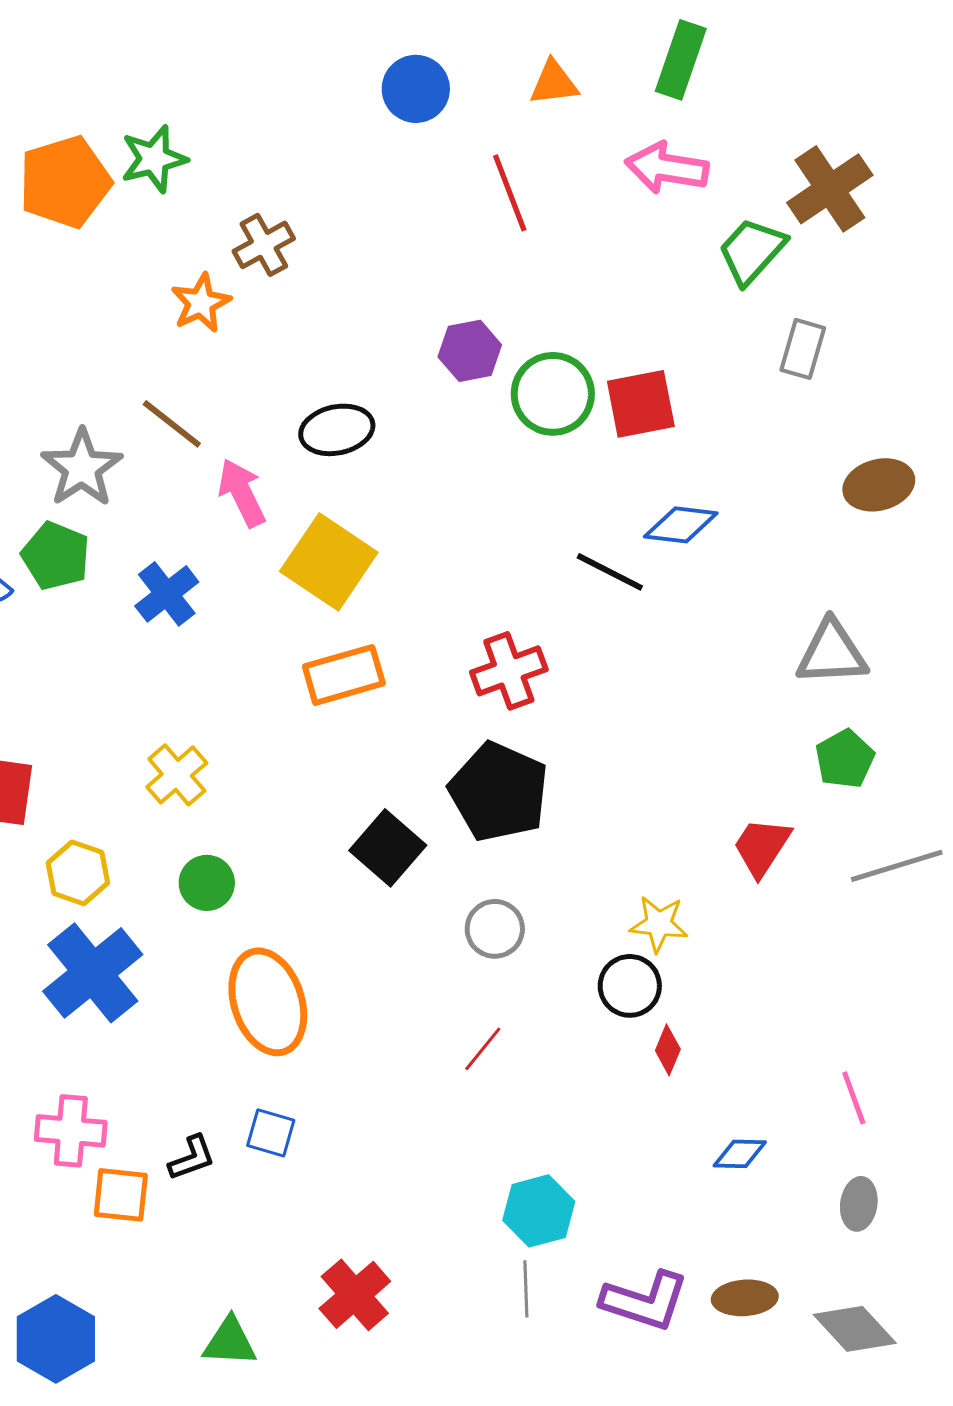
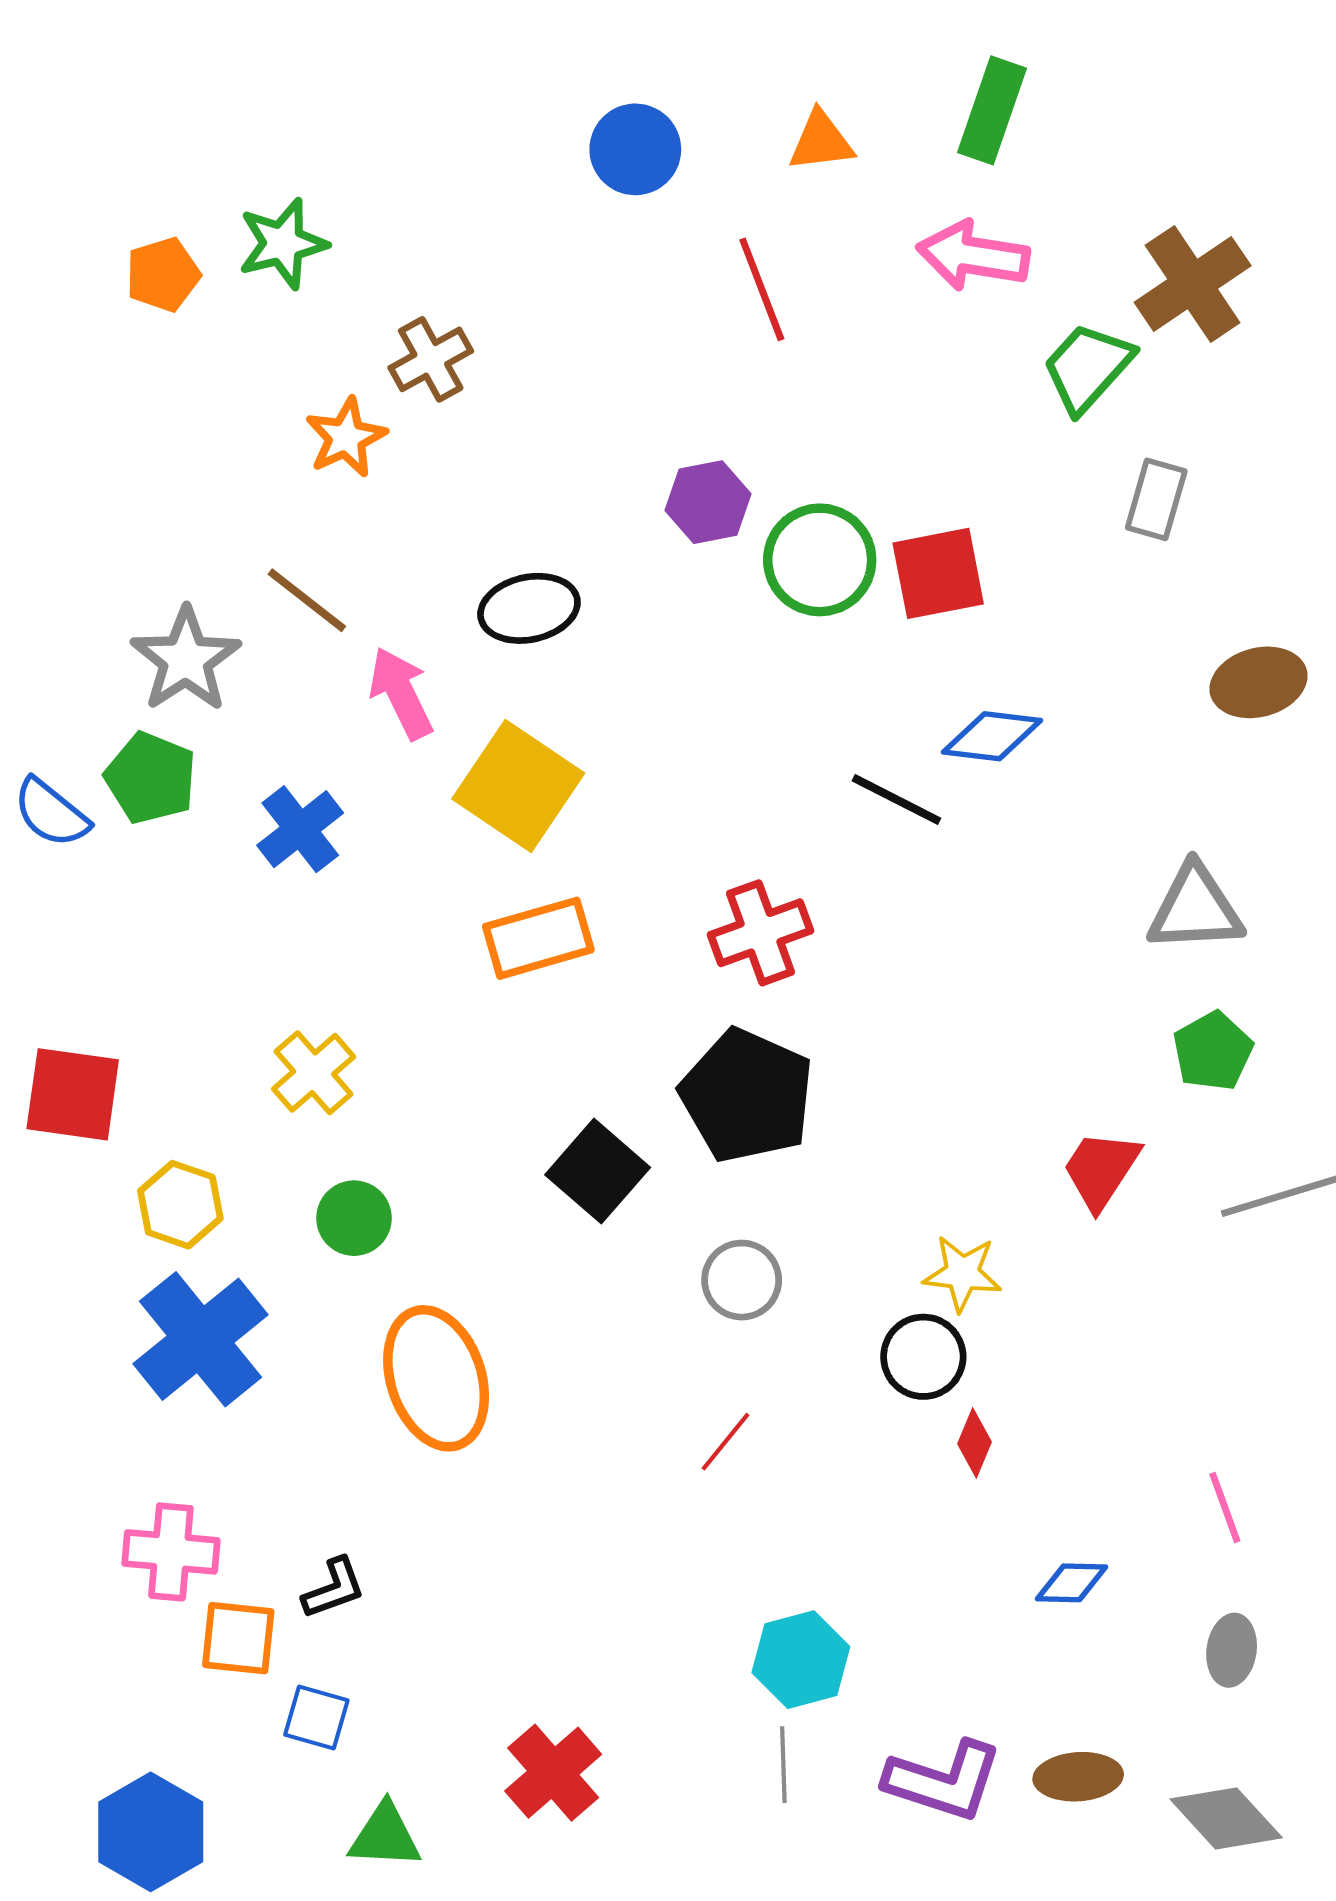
orange pentagon: (65, 182) -> (163, 275), size x0.6
blue square: (271, 1133) -> (316, 1717), moved

